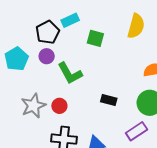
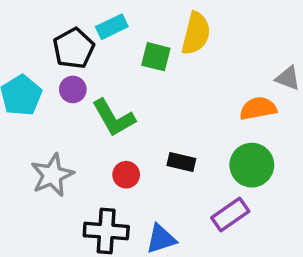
yellow semicircle: (136, 26) -> (196, 33), moved
red circle: (59, 106) -> (126, 175), moved

